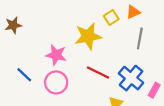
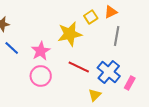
pink star: (56, 55) -> (41, 51), turned 30
blue line: (24, 75) -> (12, 48), moved

